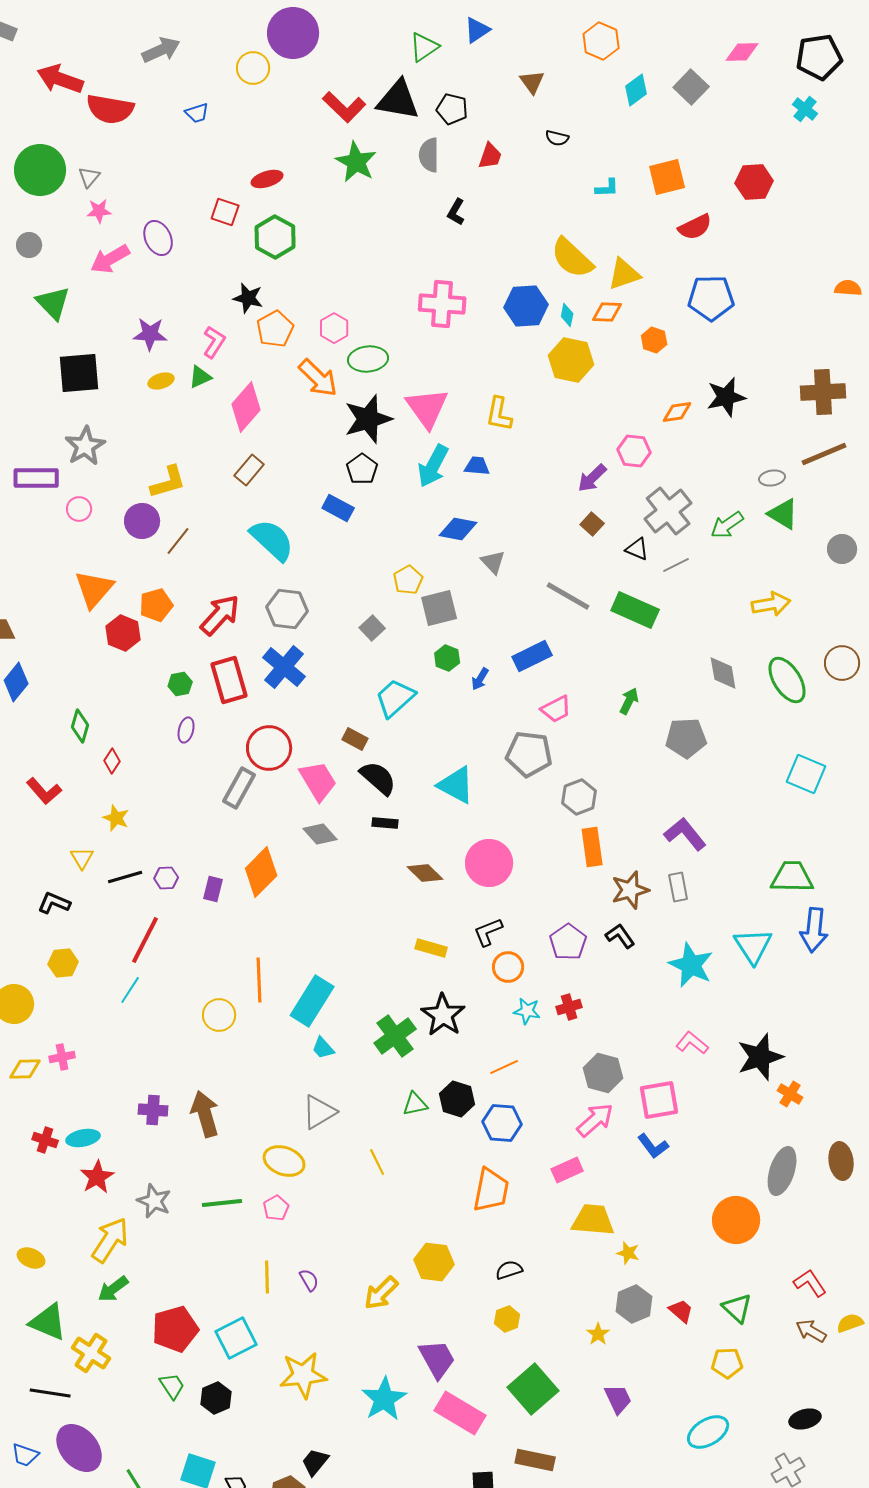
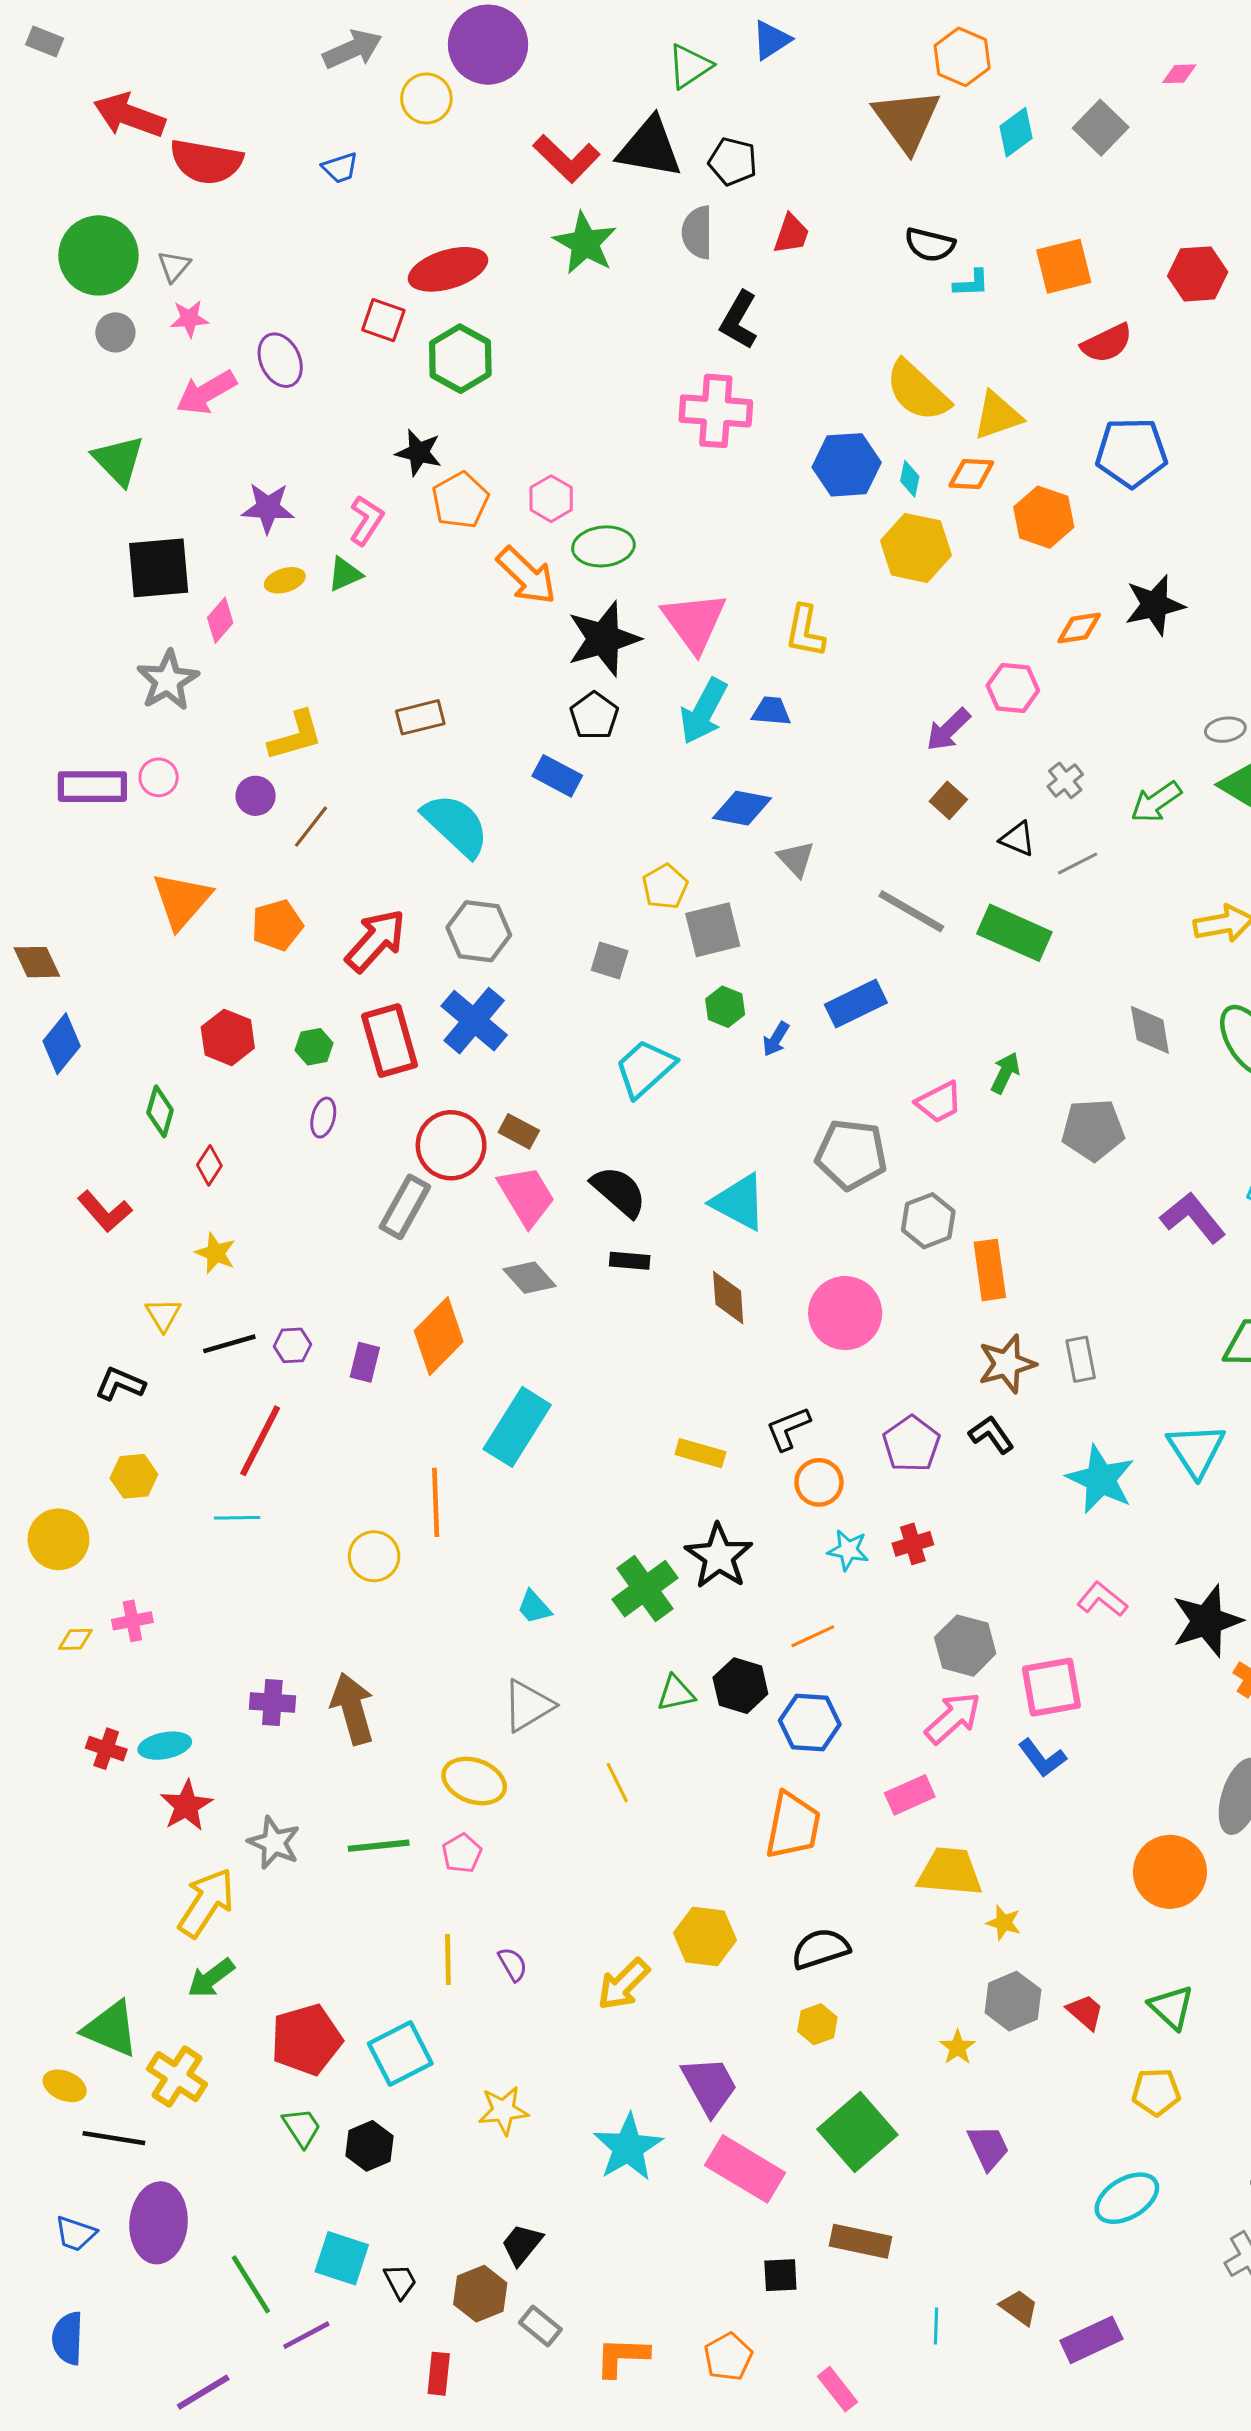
gray arrow: (161, 50) -> (353, 49), moved
pink diamond: (742, 52) -> (1179, 74), size x0.7
brown triangle: (532, 82) -> (907, 120), moved, size x1.8
black semicircle: (557, 138) -> (930, 245), moved, size x1.4
red ellipse: (267, 179) -> (448, 269), size x1.6
black L-shape: (456, 212) -> (739, 320), size x1.4
gray circle: (29, 245) -> (115, 332), moved
pink cross: (442, 304) -> (716, 411), moved
orange hexagon: (654, 340) -> (1044, 517), size x1.5
pink diamond: (246, 407) -> (220, 620), moved, size x0.6
brown rectangle: (249, 470) -> (420, 717), turned 36
purple rectangle: (36, 478) -> (92, 787), moved
gray cross: (668, 511) -> (1065, 780), size x0.5
purple circle: (142, 521) -> (256, 796), size x0.7
gray square: (372, 628) -> (610, 961), turned -30
red hexagon: (123, 633) -> (228, 1037), moved
pink trapezoid: (556, 709) -> (939, 1102), moved
brown rectangle: (355, 739) -> (519, 1131), moved
purple L-shape: (685, 834) -> (1193, 1218), moved
orange rectangle: (592, 847) -> (990, 1270), moved
pink circle: (489, 863) -> (845, 1313), moved
brown diamond: (425, 873) -> (728, 1298), moved, turned 42
cyan line: (130, 990) -> (237, 1518), turned 56
cyan rectangle: (312, 1001) -> (517, 1427), moved
yellow diamond: (25, 1069) -> (75, 1639), size x0.7
yellow ellipse: (31, 1258) -> (65, 2086), moved
black semicircle: (509, 1270) -> (820, 1949), size x1.4
yellow star: (303, 1375) -> (503, 2110), size x0.7
purple ellipse: (79, 1448) -> (159, 2223), turned 45

